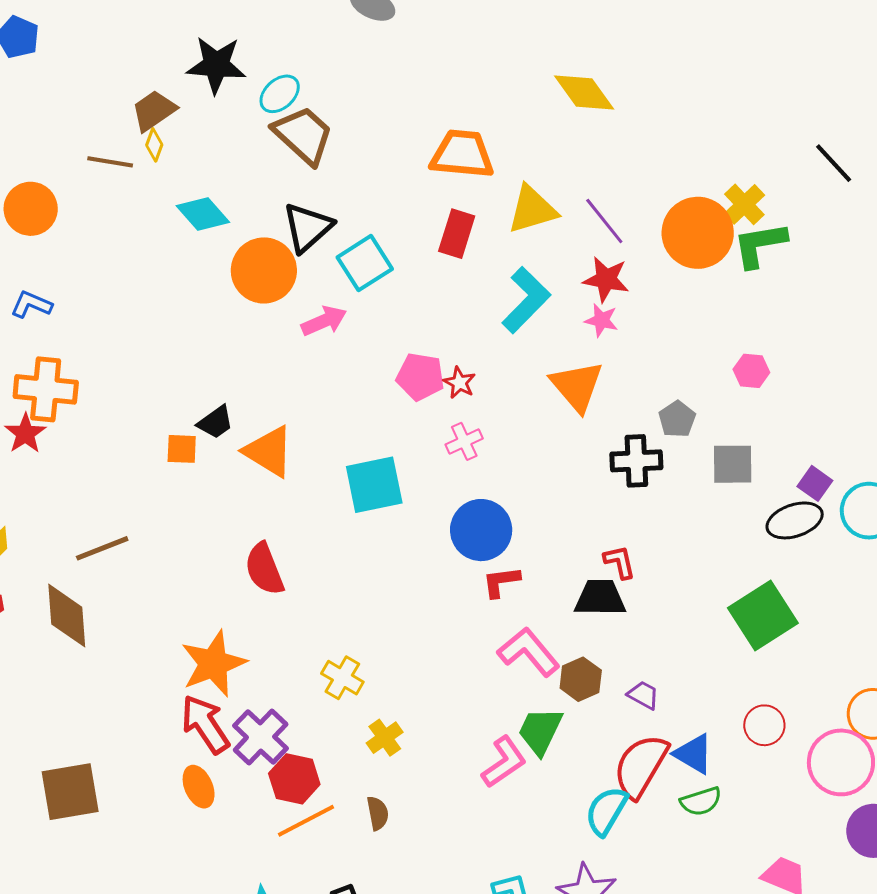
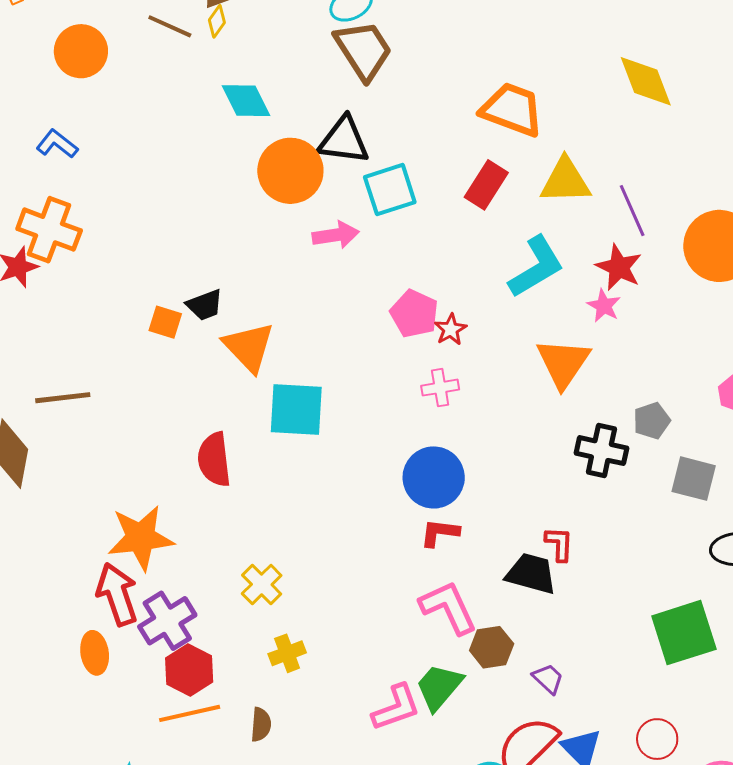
black triangle: (308, 227) -> (344, 140), turned 34
cyan square: (374, 485) -> (296, 409), moved

